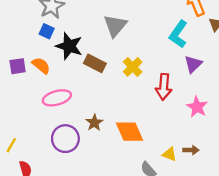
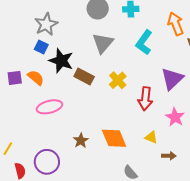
cyan L-shape: (178, 34) -> (144, 42), moved
purple triangle: (193, 64) -> (172, 79), size x1.4
brown star: (94, 123) -> (81, 141), moved
purple circle: (65, 139) -> (47, 162), moved
yellow triangle: (169, 154) -> (151, 137), moved

